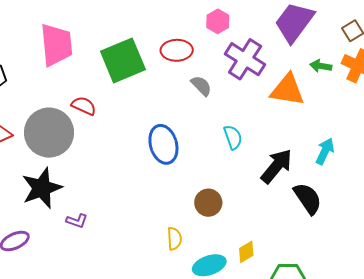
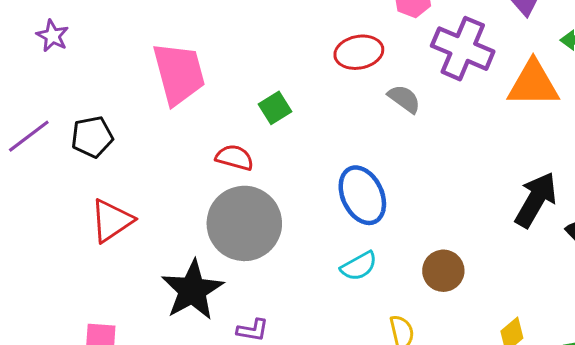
green square: (123, 60) -> (275, 108), moved, size x0.5
gray circle: (49, 133) -> (244, 223), moved
cyan semicircle: (233, 137) -> (359, 266), moved, turned 90

